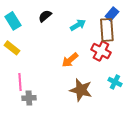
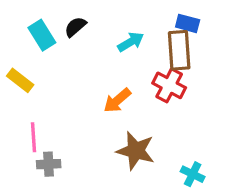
blue rectangle: (112, 14) -> (188, 23), turned 64
cyan rectangle: (13, 21) -> (42, 35), moved
cyan cross: (115, 82) -> (193, 174), moved

